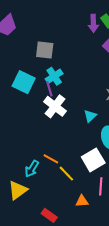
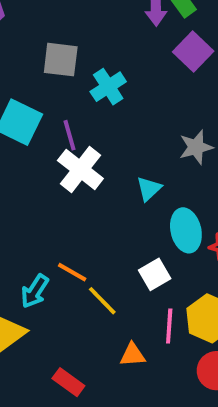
cyan cross: (54, 76) -> (108, 87), moved
white square: (93, 160) -> (155, 274), size x0.7

